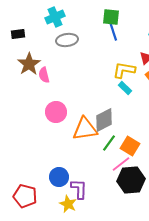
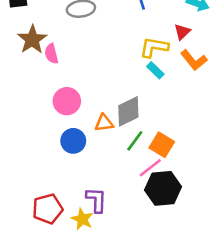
orange triangle: (85, 129) -> (104, 123), size x0.6
blue circle: (59, 177) -> (73, 141), moved
red pentagon: (25, 196) -> (48, 209), moved, turned -30

